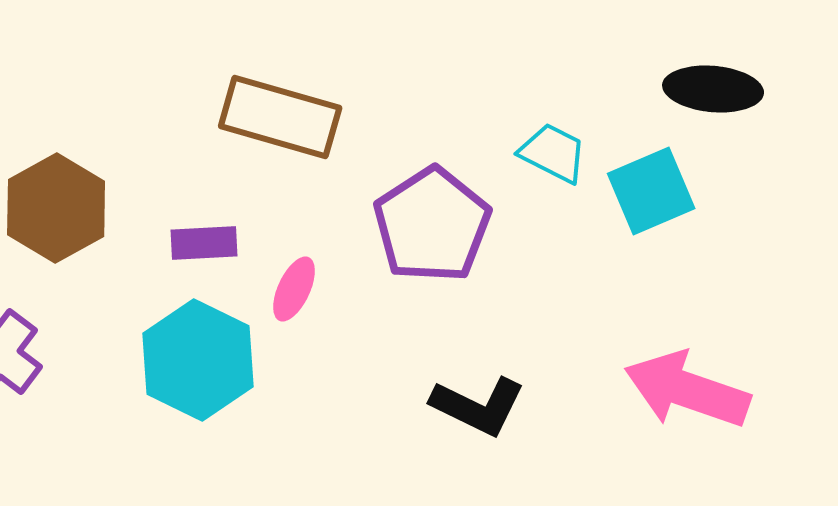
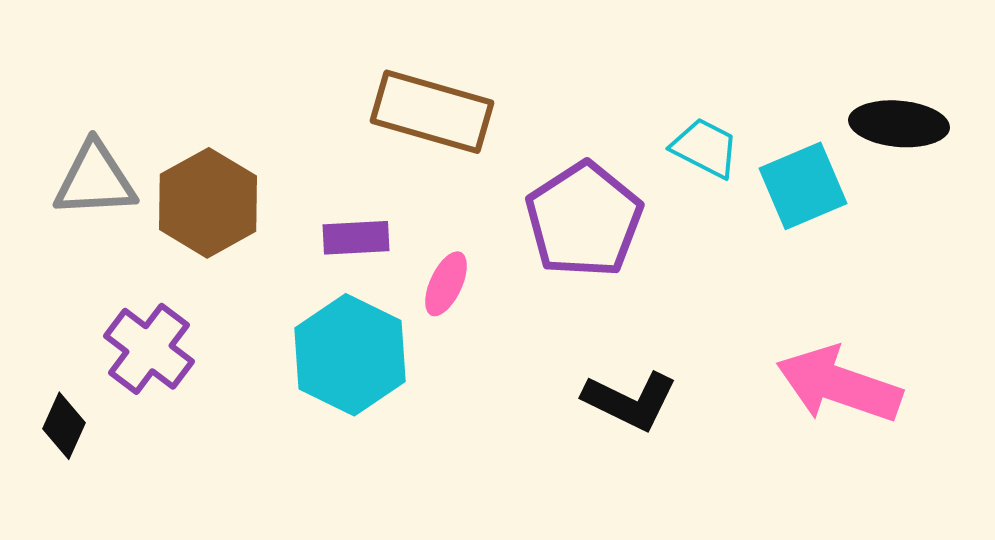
black ellipse: (713, 89) -> (899, 124), moved

